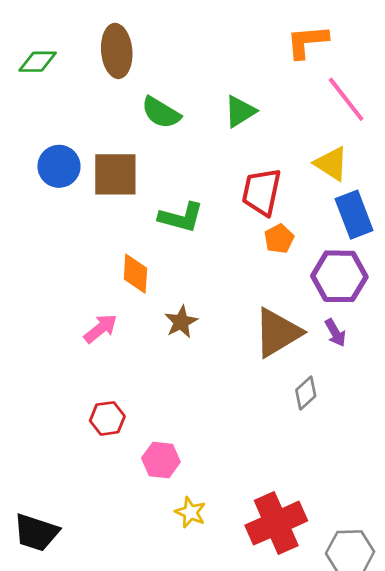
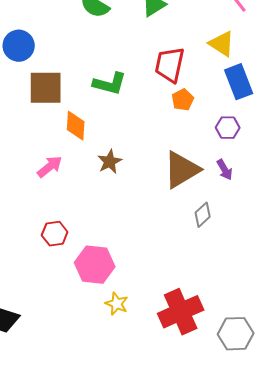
brown square: (115, 174) -> (46, 88), moved
purple hexagon: (339, 276) -> (228, 128), size x0.6
pink hexagon: (161, 460) -> (95, 265), size x1.4

